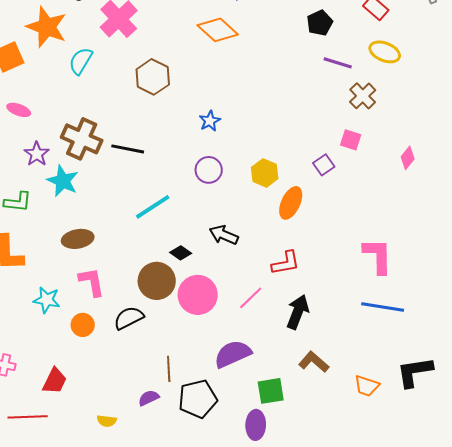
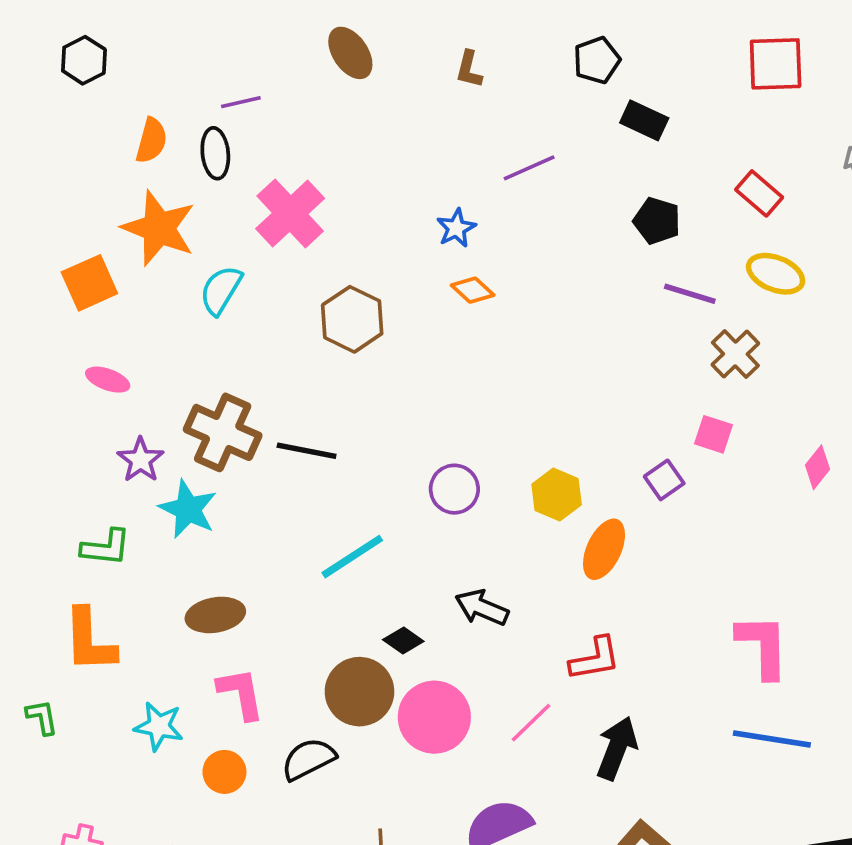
black pentagon: (320, 23) -> (657, 221), turned -30
orange diamond: (218, 30) -> (473, 290), moved, size x0.6
blue star: (210, 121) -> (456, 228), moved

